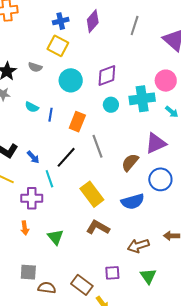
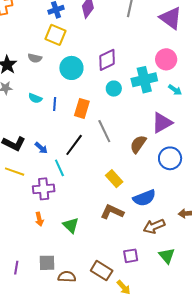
yellow rectangle: (92, 194) -> (114, 179), moved, size x0.7
blue semicircle: (133, 202) -> (144, 198), moved

